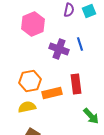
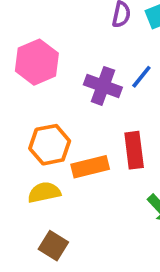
pink hexagon: (33, 24) -> (37, 62), moved
blue line: (80, 44) -> (141, 77), turned 56

